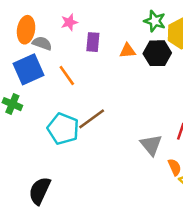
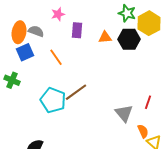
orange ellipse: (26, 30) -> (19, 32), moved
blue square: (28, 69) -> (25, 52), size x0.7

